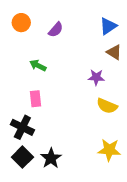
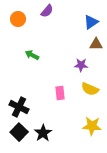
purple semicircle: (56, 30) -> (47, 11), moved
brown triangle: (114, 52) -> (96, 44), turned -32
pink rectangle: (36, 99) -> (60, 93), moved

